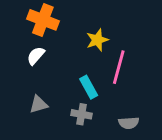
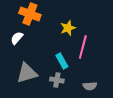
white semicircle: (36, 56) -> (17, 38), moved
gray triangle: (39, 104) -> (27, 73), size x1.6

